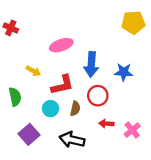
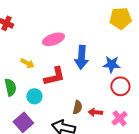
red circle: (98, 96) -> (120, 86), moved
cyan circle: (51, 109) -> (34, 96), moved
brown semicircle: (75, 109) -> (77, 107), moved

